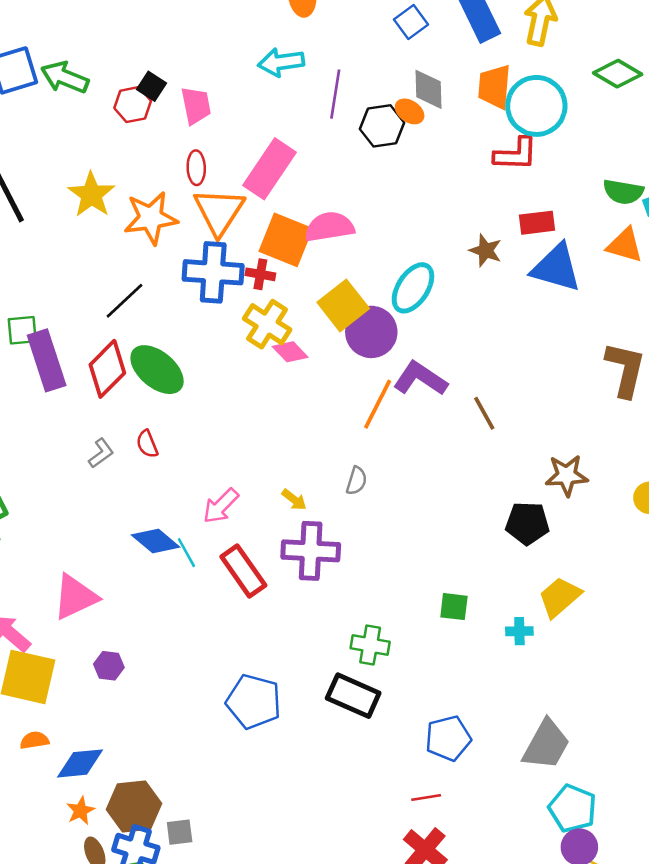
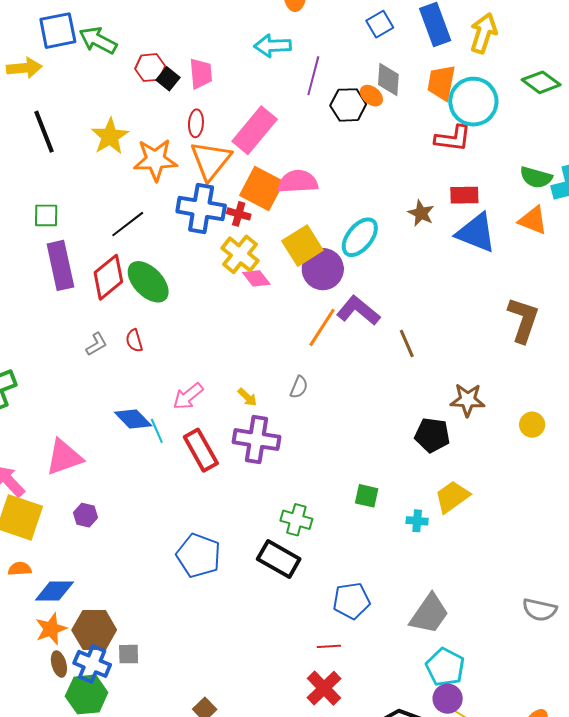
black square: (152, 86) -> (168, 79), moved
green square: (22, 330) -> (46, 215), moved
orange star: (81, 811) -> (51, 629), size x1.4

